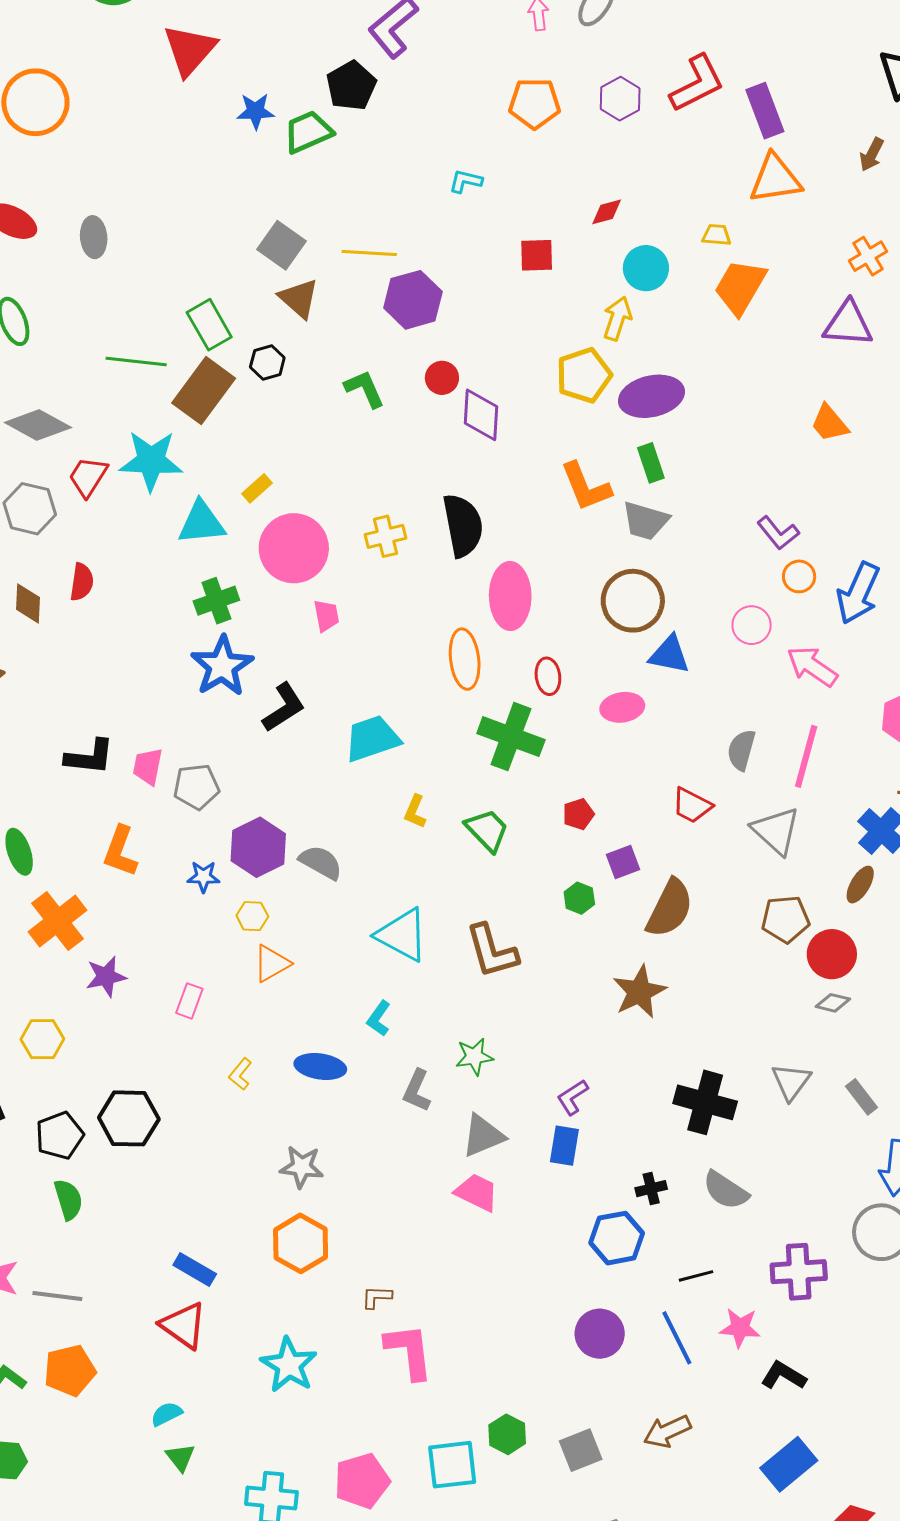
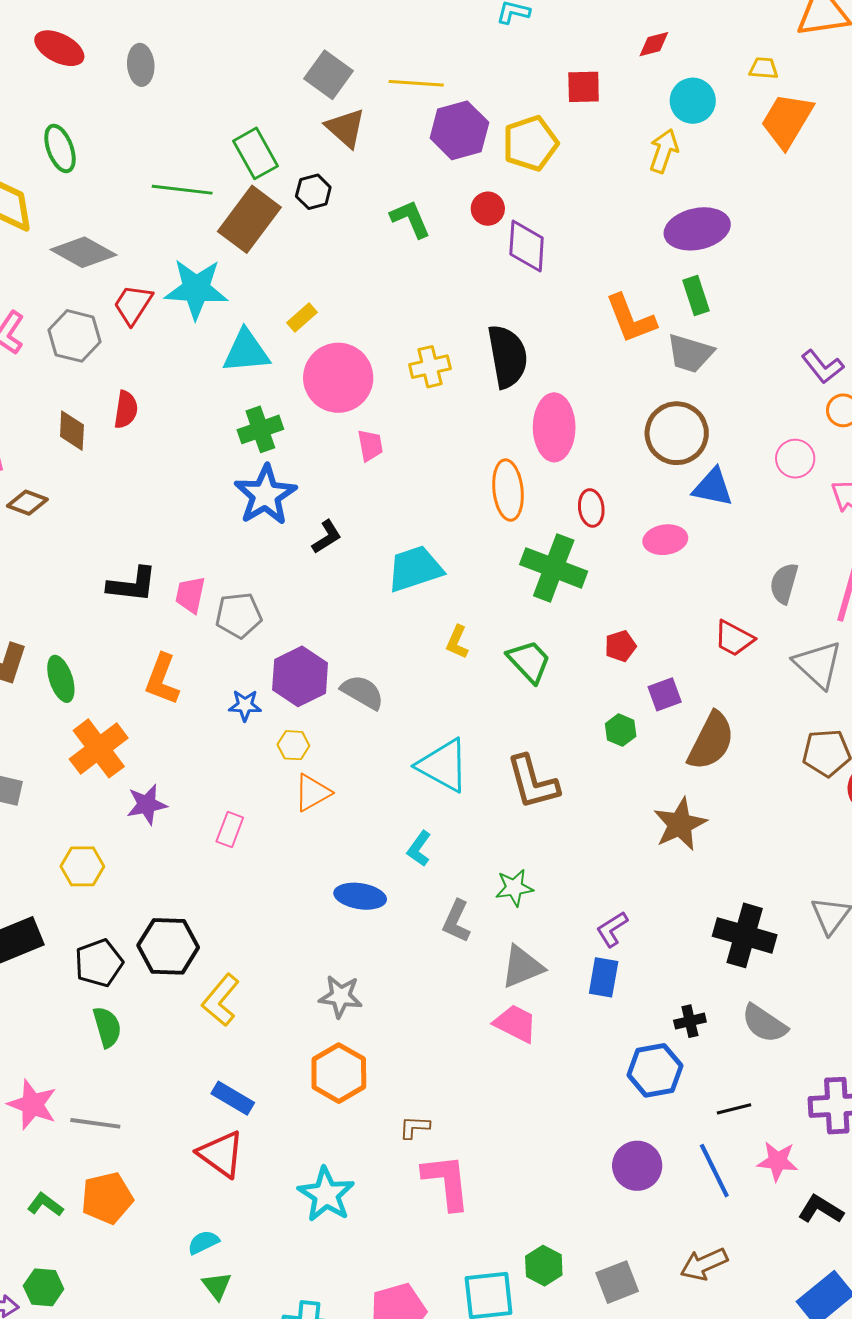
yellow pentagon: (584, 375) -> (530, 143), moved
black L-shape: (284, 707) -> (327, 537), size x0.7
yellow L-shape: (240, 1074) -> (221, 1000), moved, size x1.6

